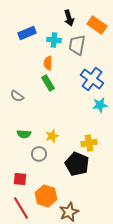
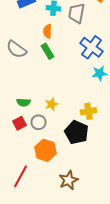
gray semicircle: (17, 96) -> (16, 49), moved, size x1.5
red square: (20, 179) -> (20, 123), moved, turned -32
orange hexagon: (46, 196) -> (46, 150), moved
red line: (21, 208) -> (20, 176), turned 60

